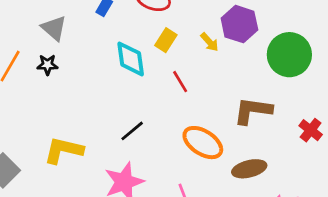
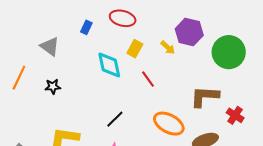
black star: (47, 65) -> (53, 87), moved
red cross: (311, 130) -> (235, 115), moved

